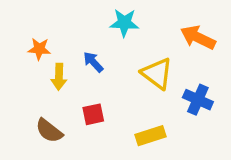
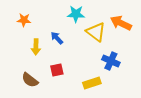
orange star: (39, 49) -> (24, 20), moved
yellow triangle: (157, 73) -> (96, 32), moved
blue cross: (198, 100) -> (111, 61), moved

